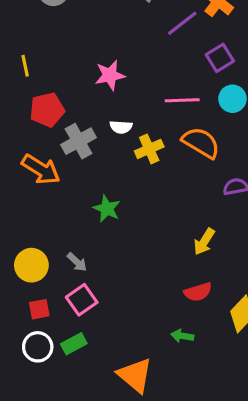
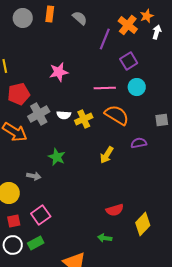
purple line: (182, 23) -> (105, 39), turned -30
white semicircle: (121, 127) -> (64, 115), moved
yellow arrow: (204, 242) -> (107, 155), moved
gray arrow: (77, 262) -> (34, 176), moved, turned -32

